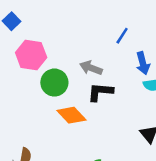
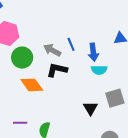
blue line: (122, 36) -> (71, 44), moved, turned -64

